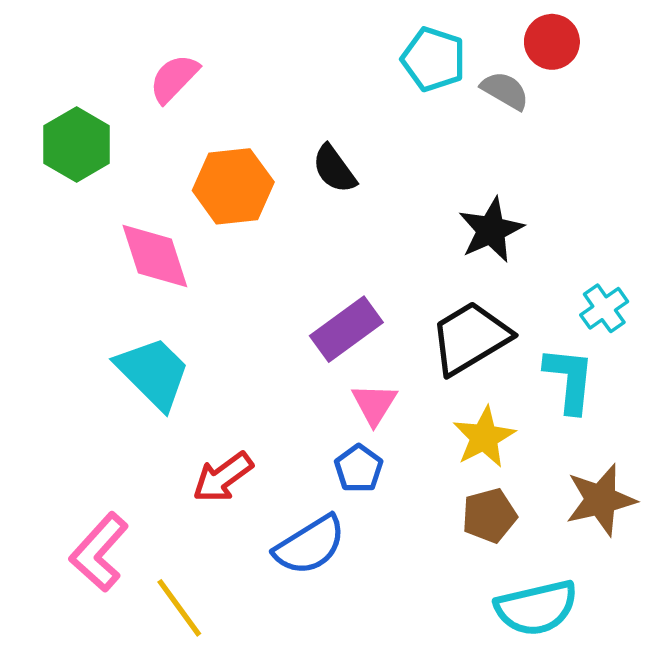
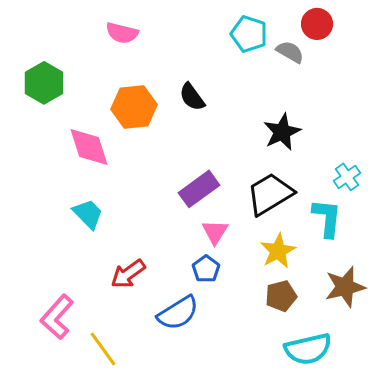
pink semicircle: (174, 78) -> (122, 33), moved, turned -120
cyan trapezoid: (153, 373) -> (88, 214), size x0.7

